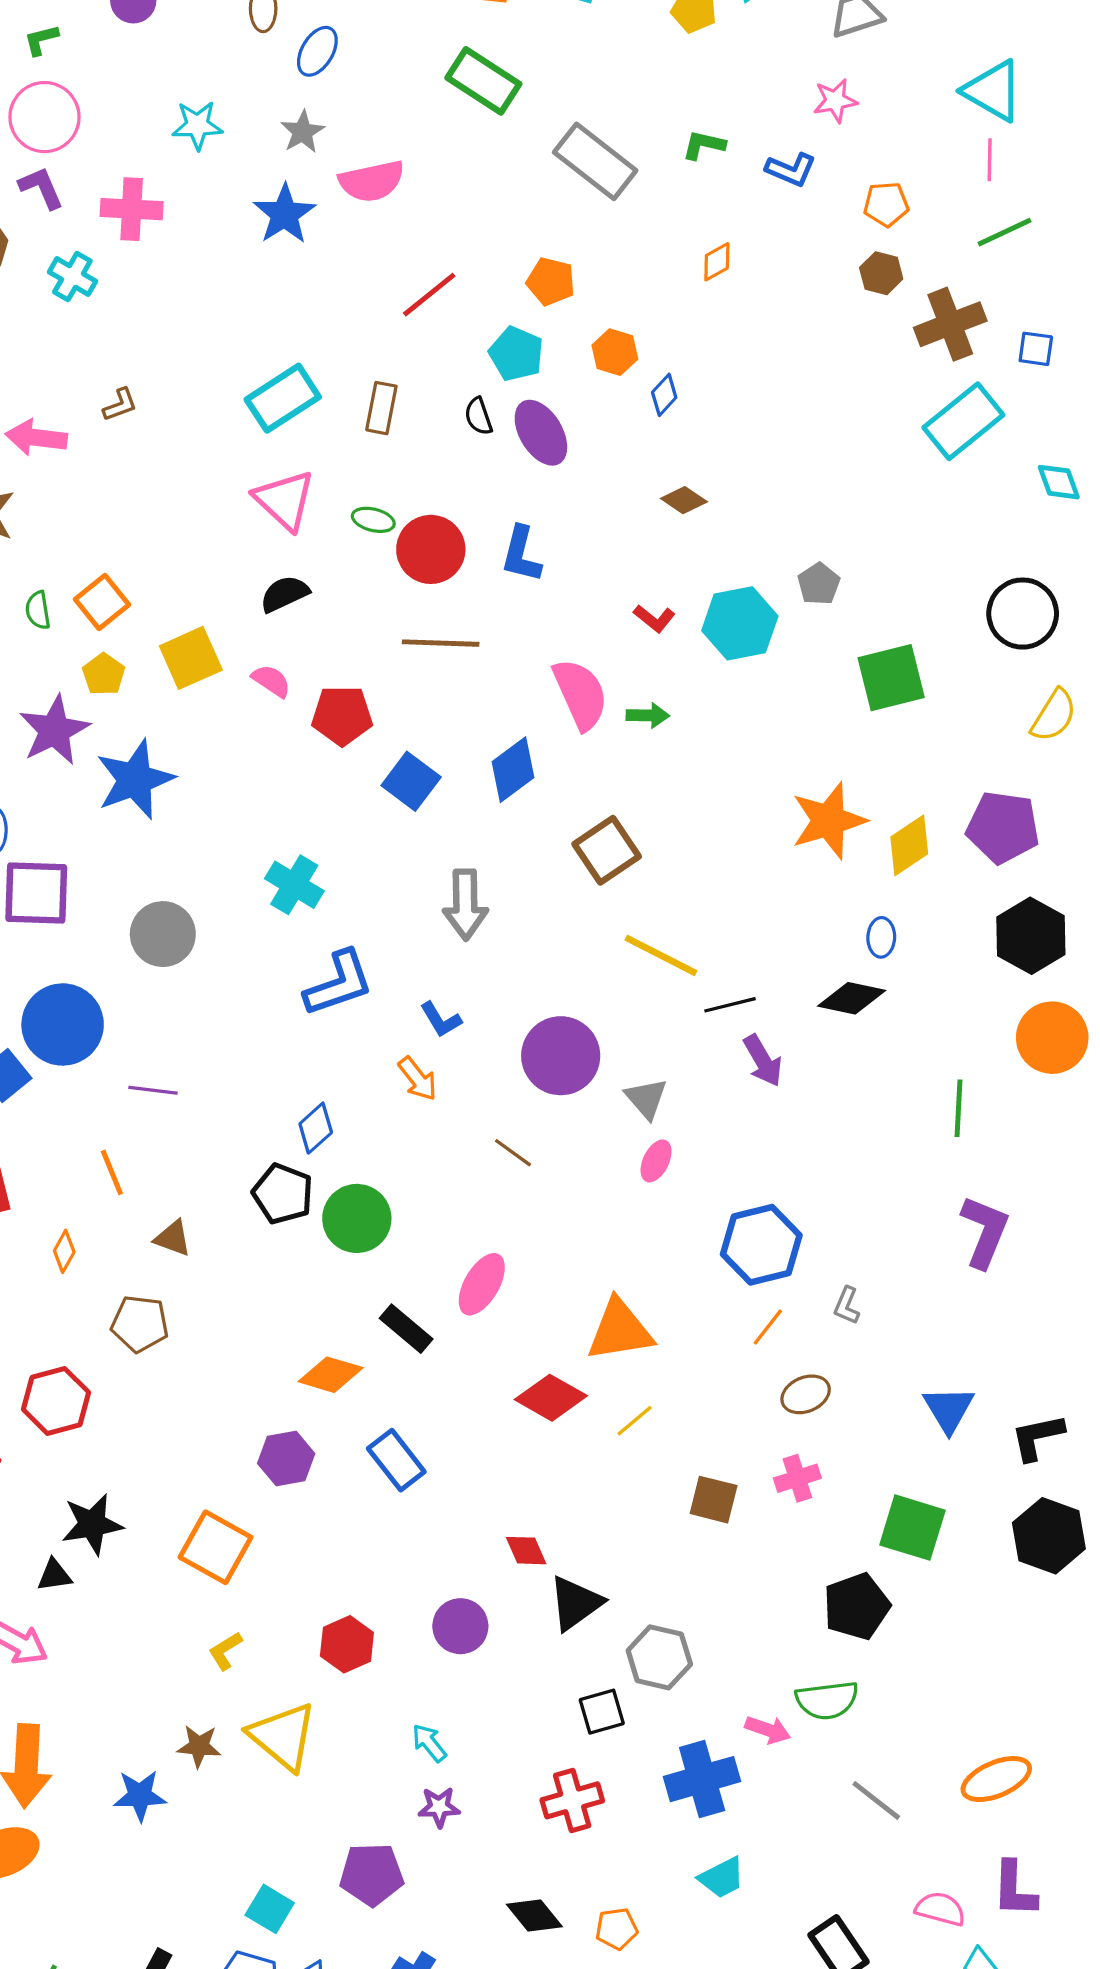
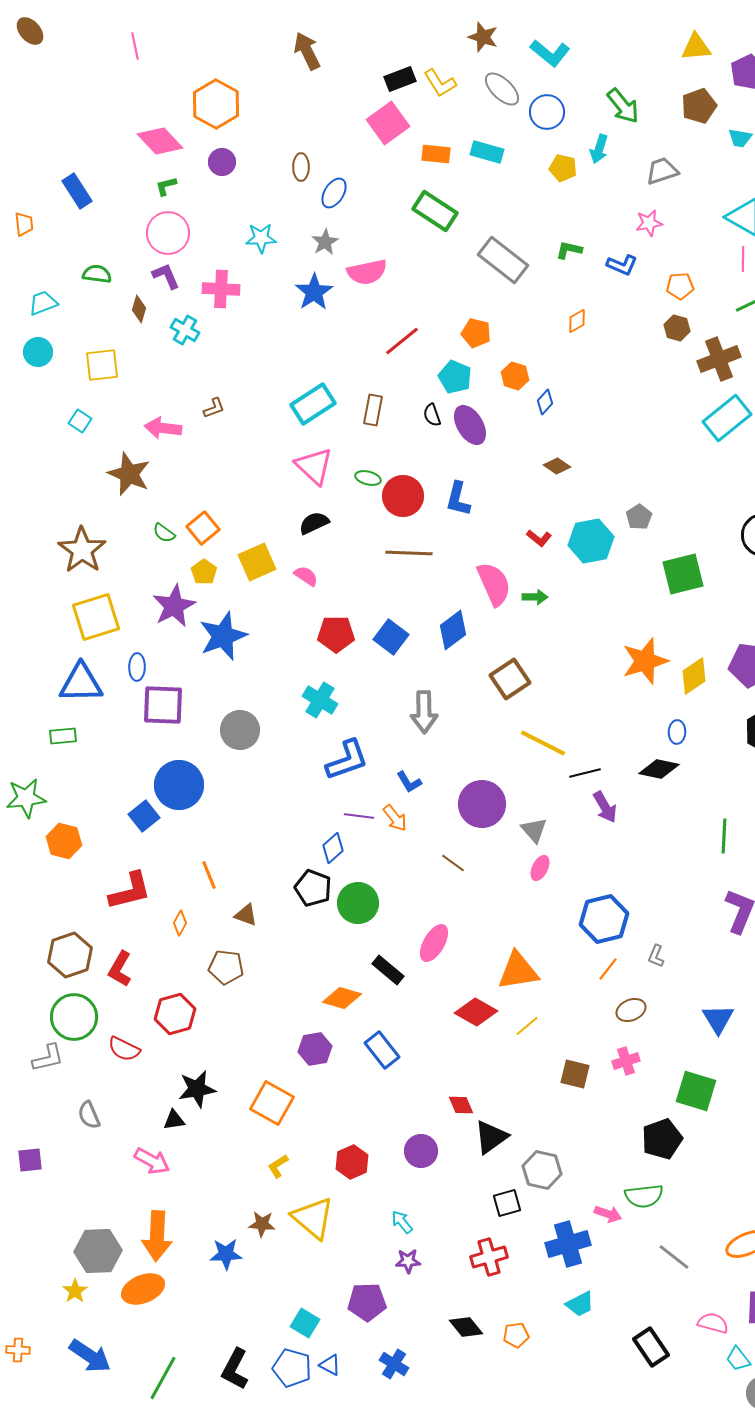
green semicircle: (38, 610) -> (164, 533), turned -45
red pentagon: (342, 715) -> (336, 634), moved
purple line: (153, 1090) -> (359, 816), moved

